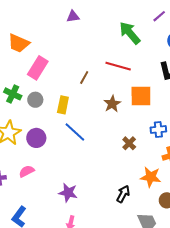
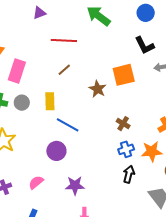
red line: (118, 66) -> (64, 41), moved
brown line: (84, 78) -> (64, 70), turned 32
blue cross: (158, 129) -> (126, 149), moved
purple circle: (36, 138) -> (56, 151), moved
pink semicircle: (27, 171) -> (36, 182), moved

